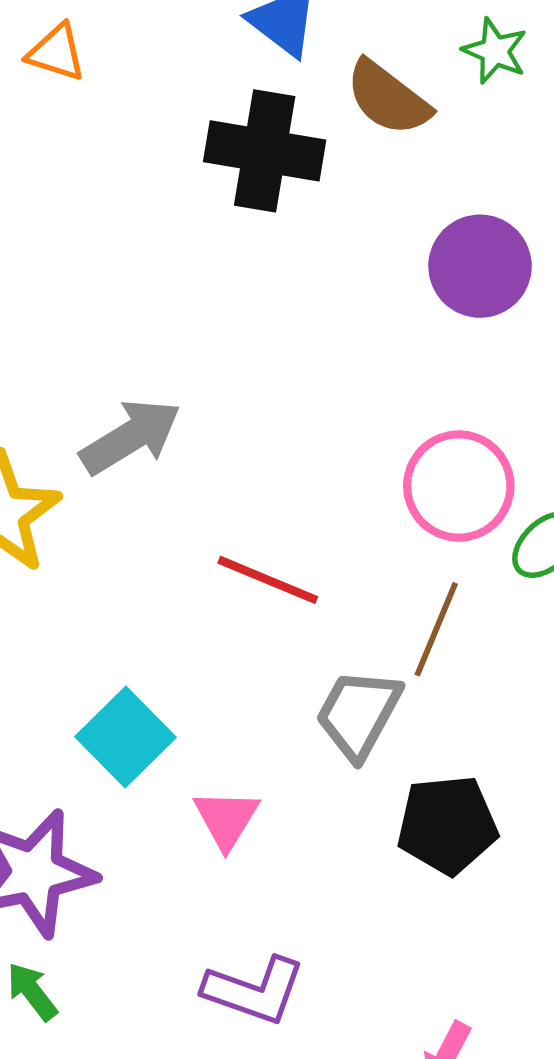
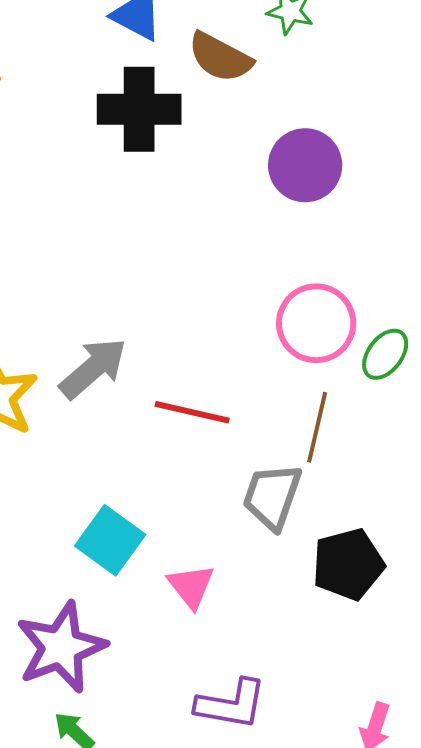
gray arrow: (131, 437) -> (93, 368), moved

